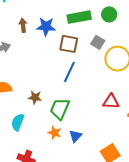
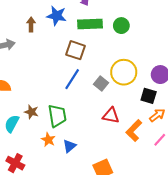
blue star: (46, 27) -> (57, 16), moved
gray square: (98, 42) -> (101, 83), moved
brown star: (35, 97) -> (31, 112), moved
green trapezoid: (60, 109) -> (57, 116), turned 140

